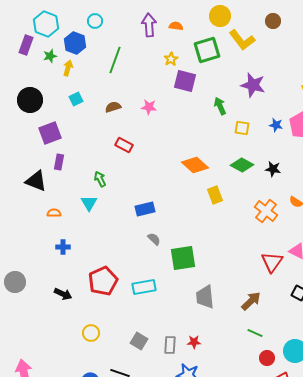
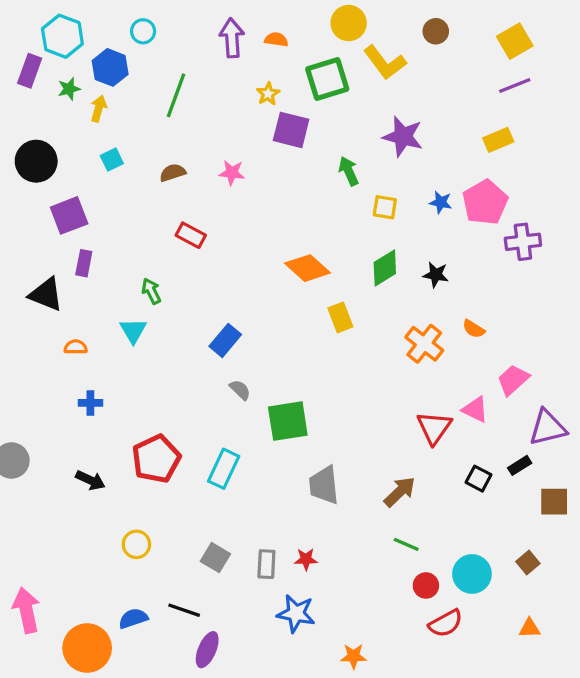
green diamond: (242, 165) -> (385, 268), turned -60
blue rectangle: (145, 209) -> (225, 340), turned -36
cyan rectangle: (144, 287) -> (224, 469), turned -55

